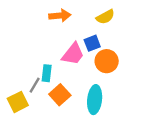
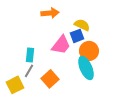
yellow semicircle: (105, 17) -> (82, 25), moved, turned -126
cyan rectangle: (47, 73) -> (30, 55), moved
cyan ellipse: (95, 100) -> (86, 68), moved, turned -30

